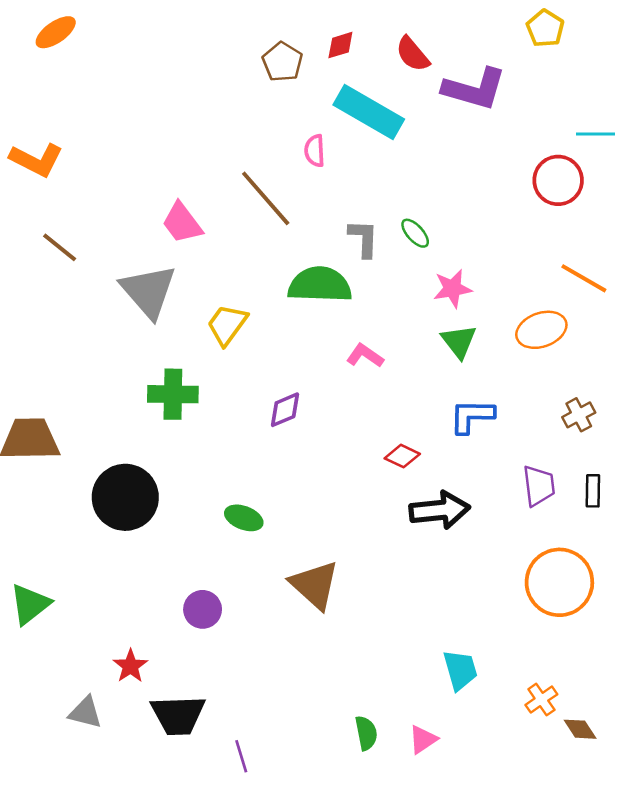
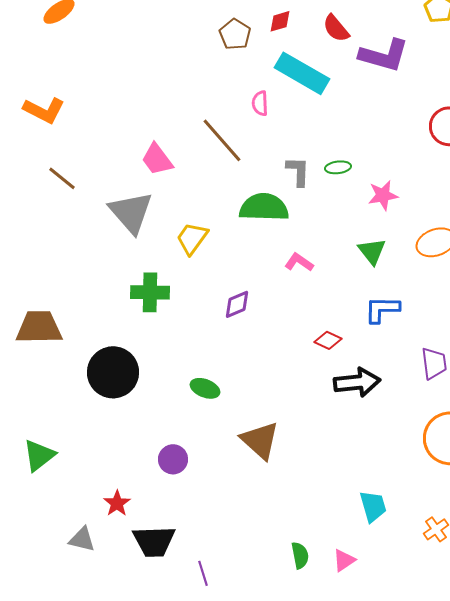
green ellipse: (415, 233) -> (338, 167), turned -55
pink star: (452, 289) -> (383, 195), moved

